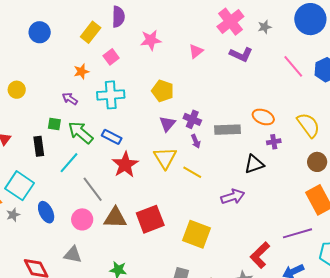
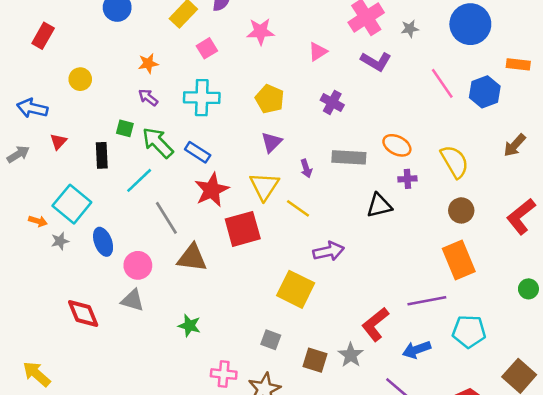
orange star: (81, 71) -> (148, 63), moved
purple cross: (192, 119) -> (332, 102), moved
purple arrow: (233, 197) -> (329, 251), moved
pink circle: (82, 219) -> (138, 265), moved
red square: (150, 219) -> (243, 229), moved

